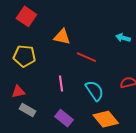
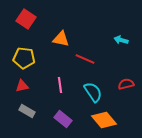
red triangle: (18, 92) -> (22, 86), moved

